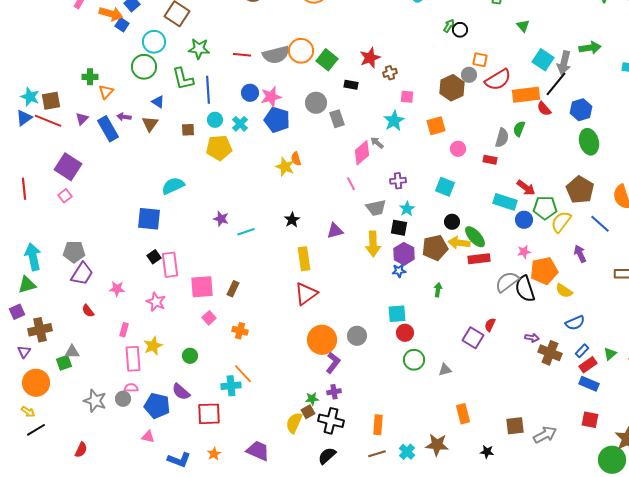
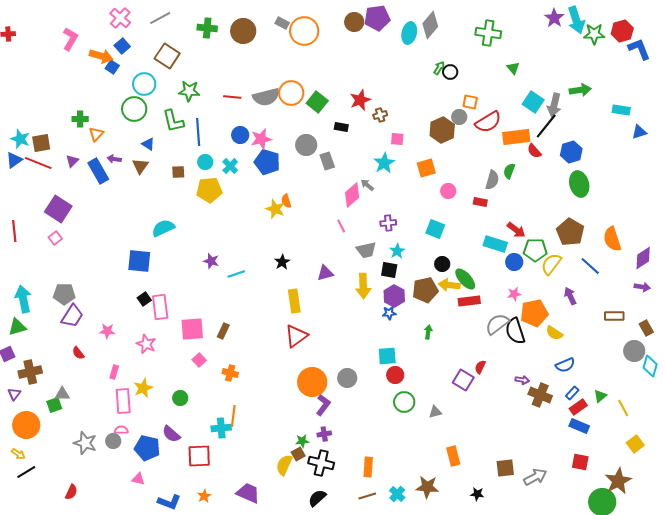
orange line: (243, 374) -> (233, 416), turned 50

